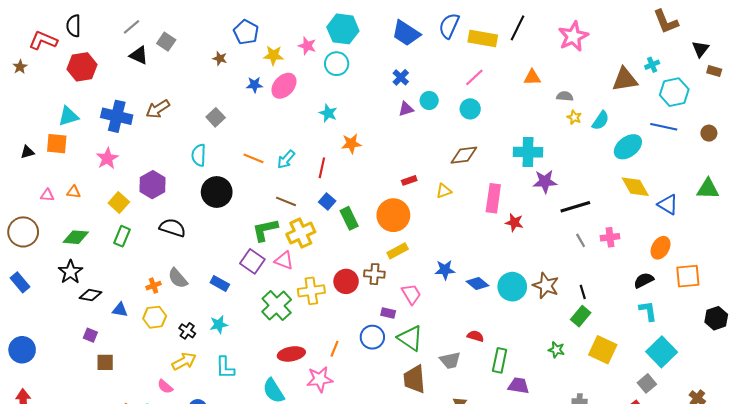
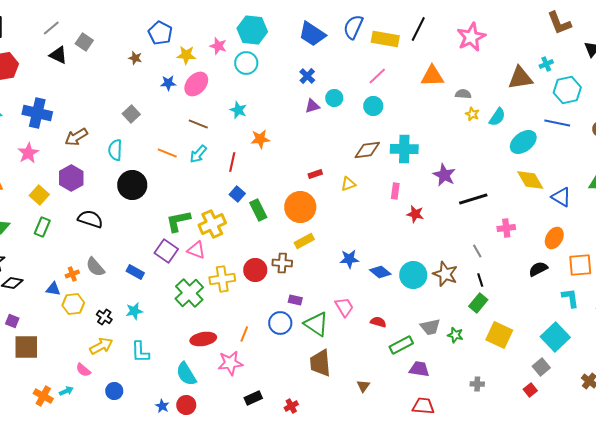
orange triangle: (532, 77) -> (432, 76), size x1.4
brown arrow: (158, 109) -> (76, 137), moved
cyan cross: (528, 152) -> (404, 149), moved
purple star: (545, 181) -> (444, 175), turned 30
pink rectangle: (493, 198) -> (395, 191), size x0.6
brown line: (286, 201) -> (198, 124), moved
gray line: (581, 240) -> (477, 251), moved
pink trapezoid: (411, 294) -> (344, 307), moved
blue triangle: (120, 310) -> (53, 289), moved
cyan L-shape: (648, 311) -> (570, 298), moved
gray trapezoid: (450, 360) -> (430, 327), moved
green rectangle: (500, 360) -> (401, 345), turned 50
brown square: (105, 362) -> (26, 347), size x1.5

